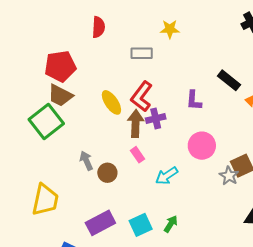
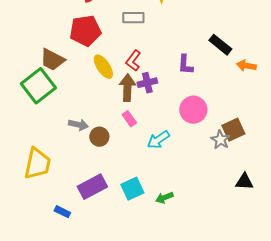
red pentagon: (60, 66) -> (85, 31), moved
red L-shape: (142, 96) -> (133, 61), size x0.7
gray arrow: (86, 161) -> (78, 125), turned 126
green arrow: (171, 224) -> (164, 198), moved, turned -144

